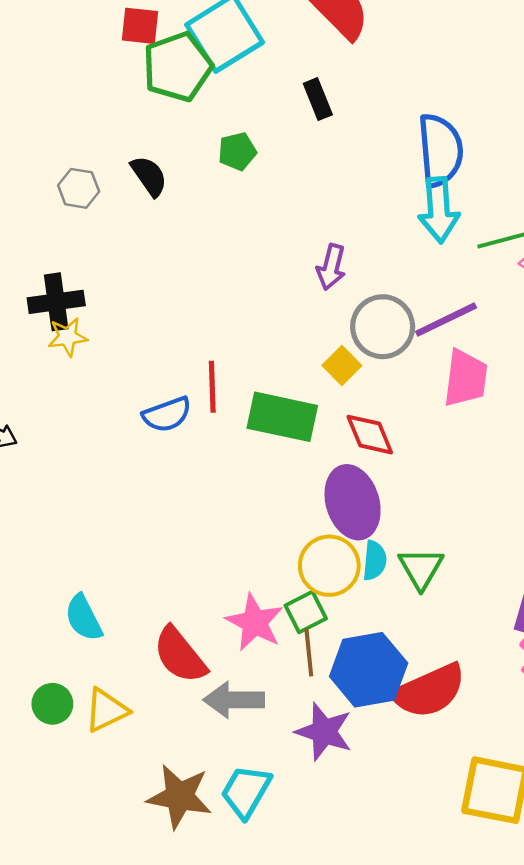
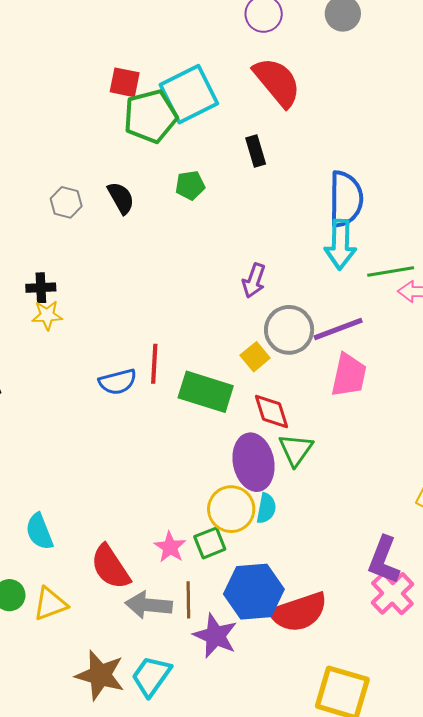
black cross: (56, 302) -> (41, 288), size x0.7
green triangle: (421, 568) -> (296, 450), moved
pink star: (255, 622) -> (170, 547), size x0.7
brown line: (309, 652) -> (188, 600), moved

